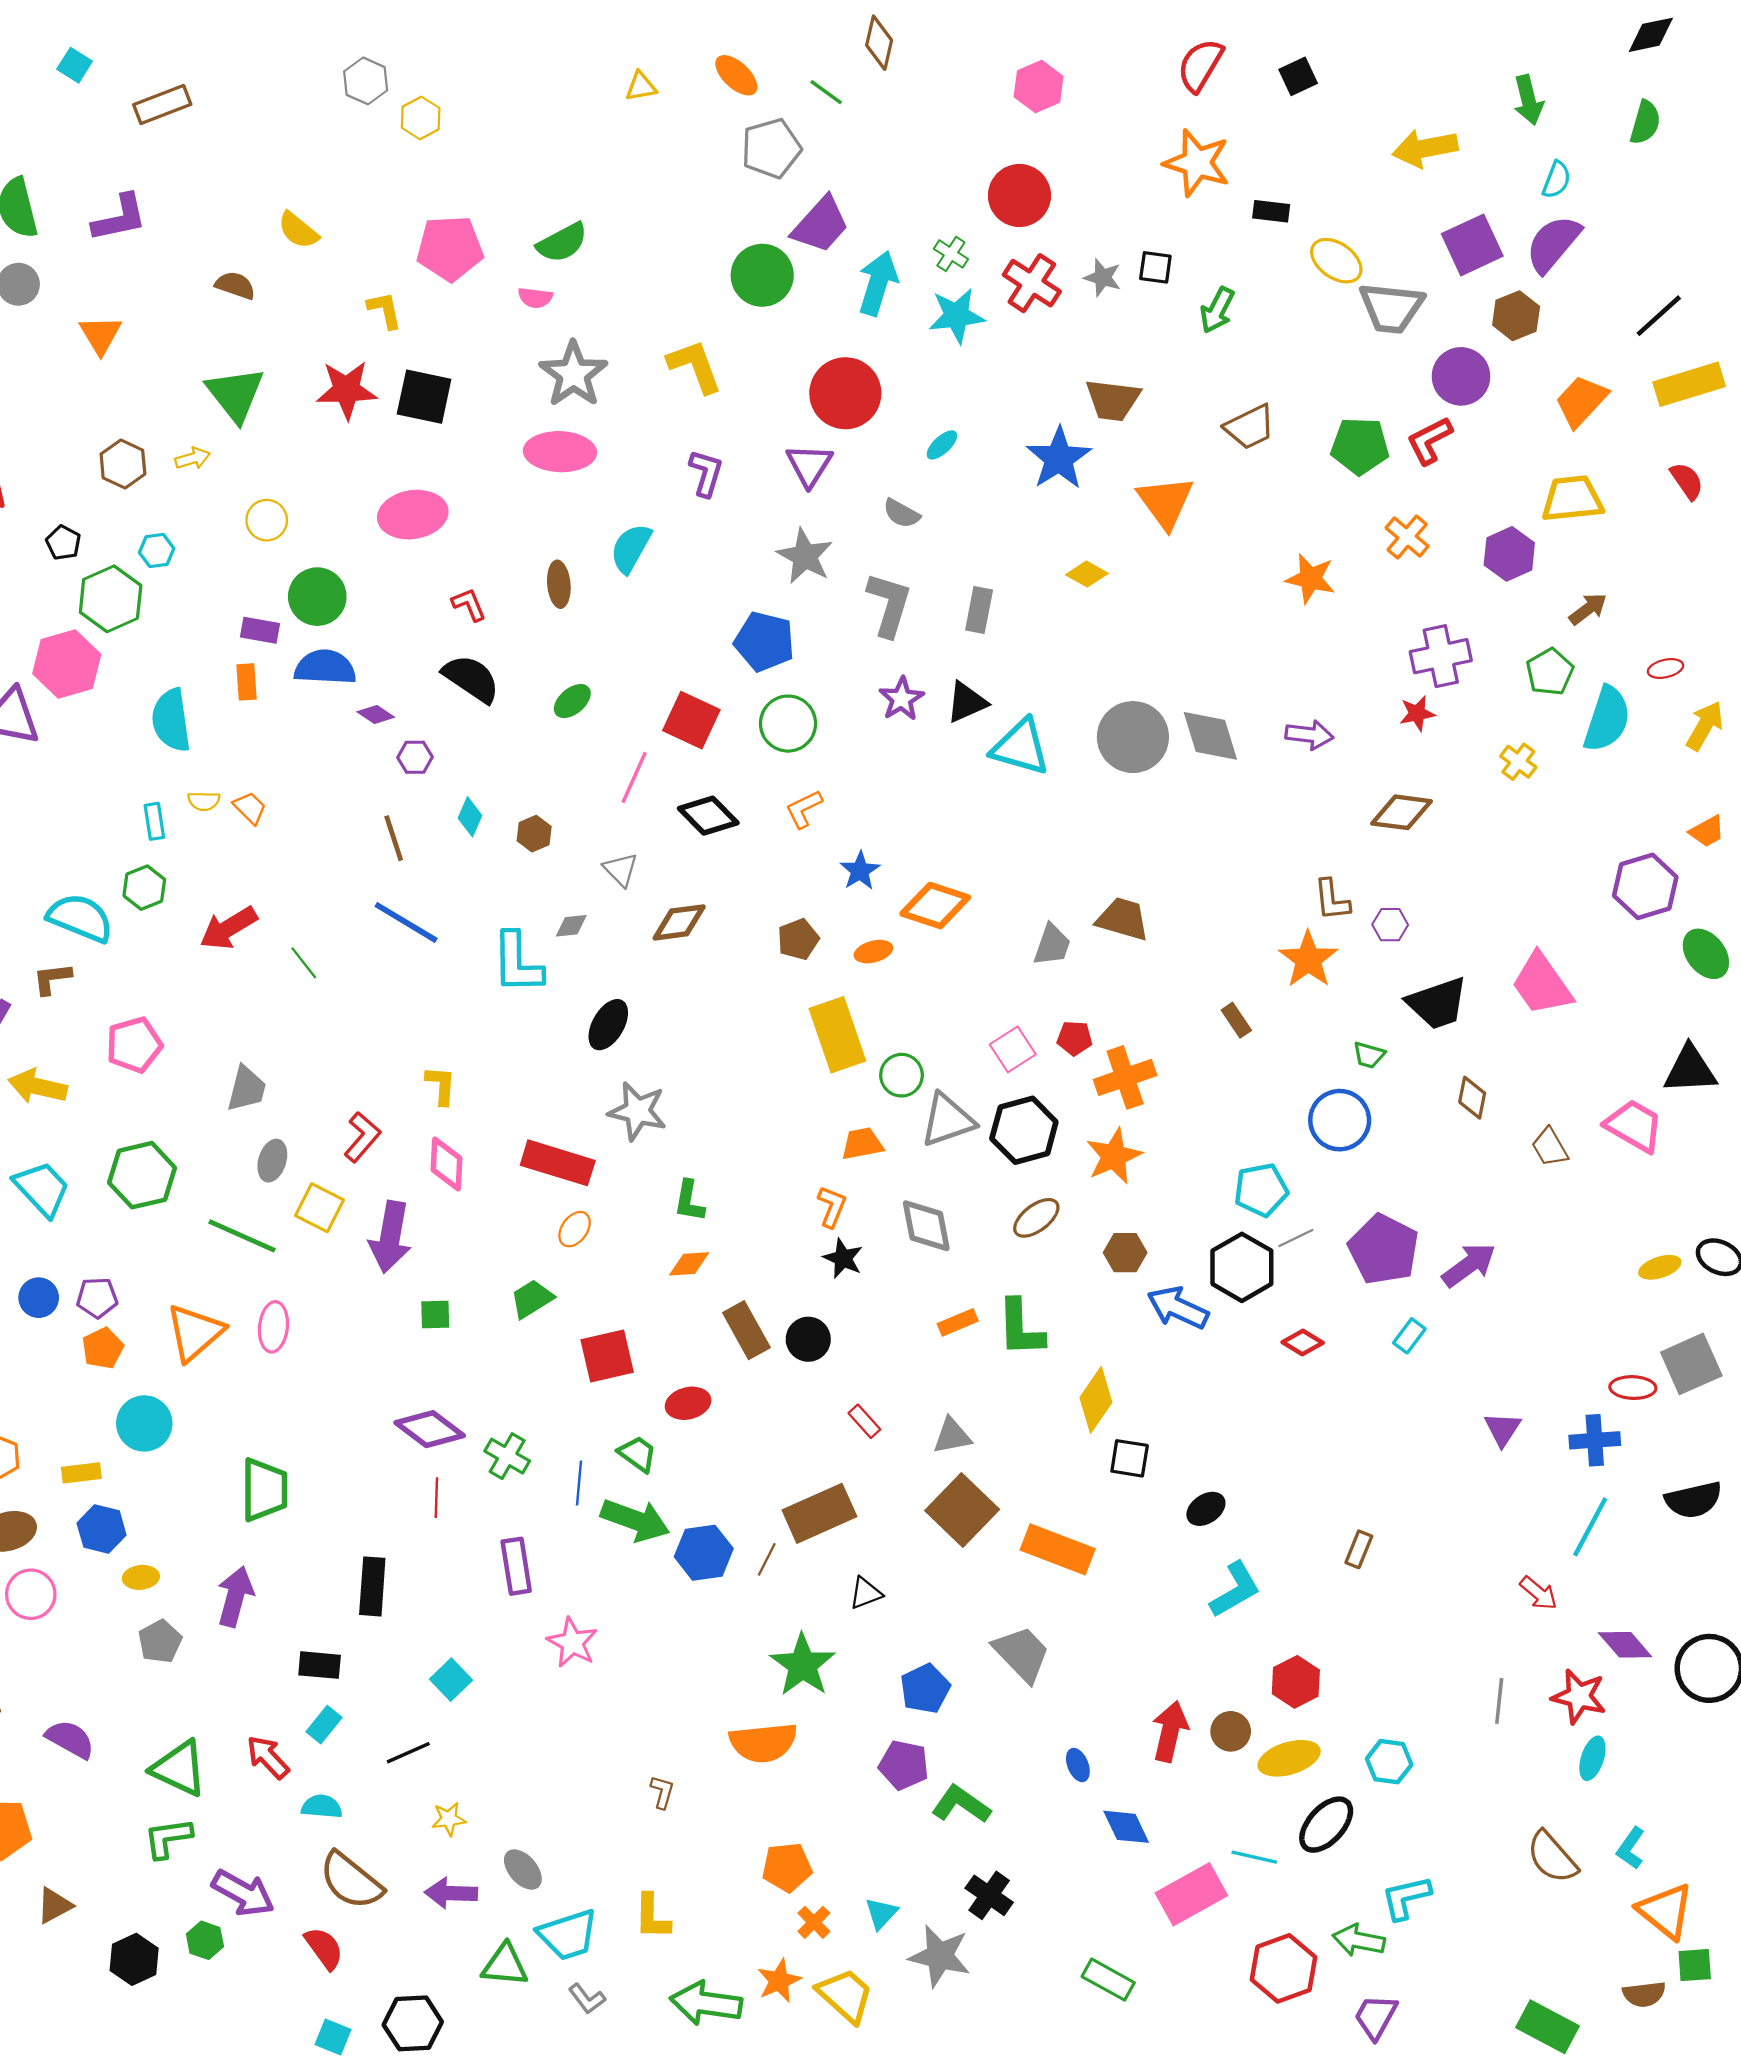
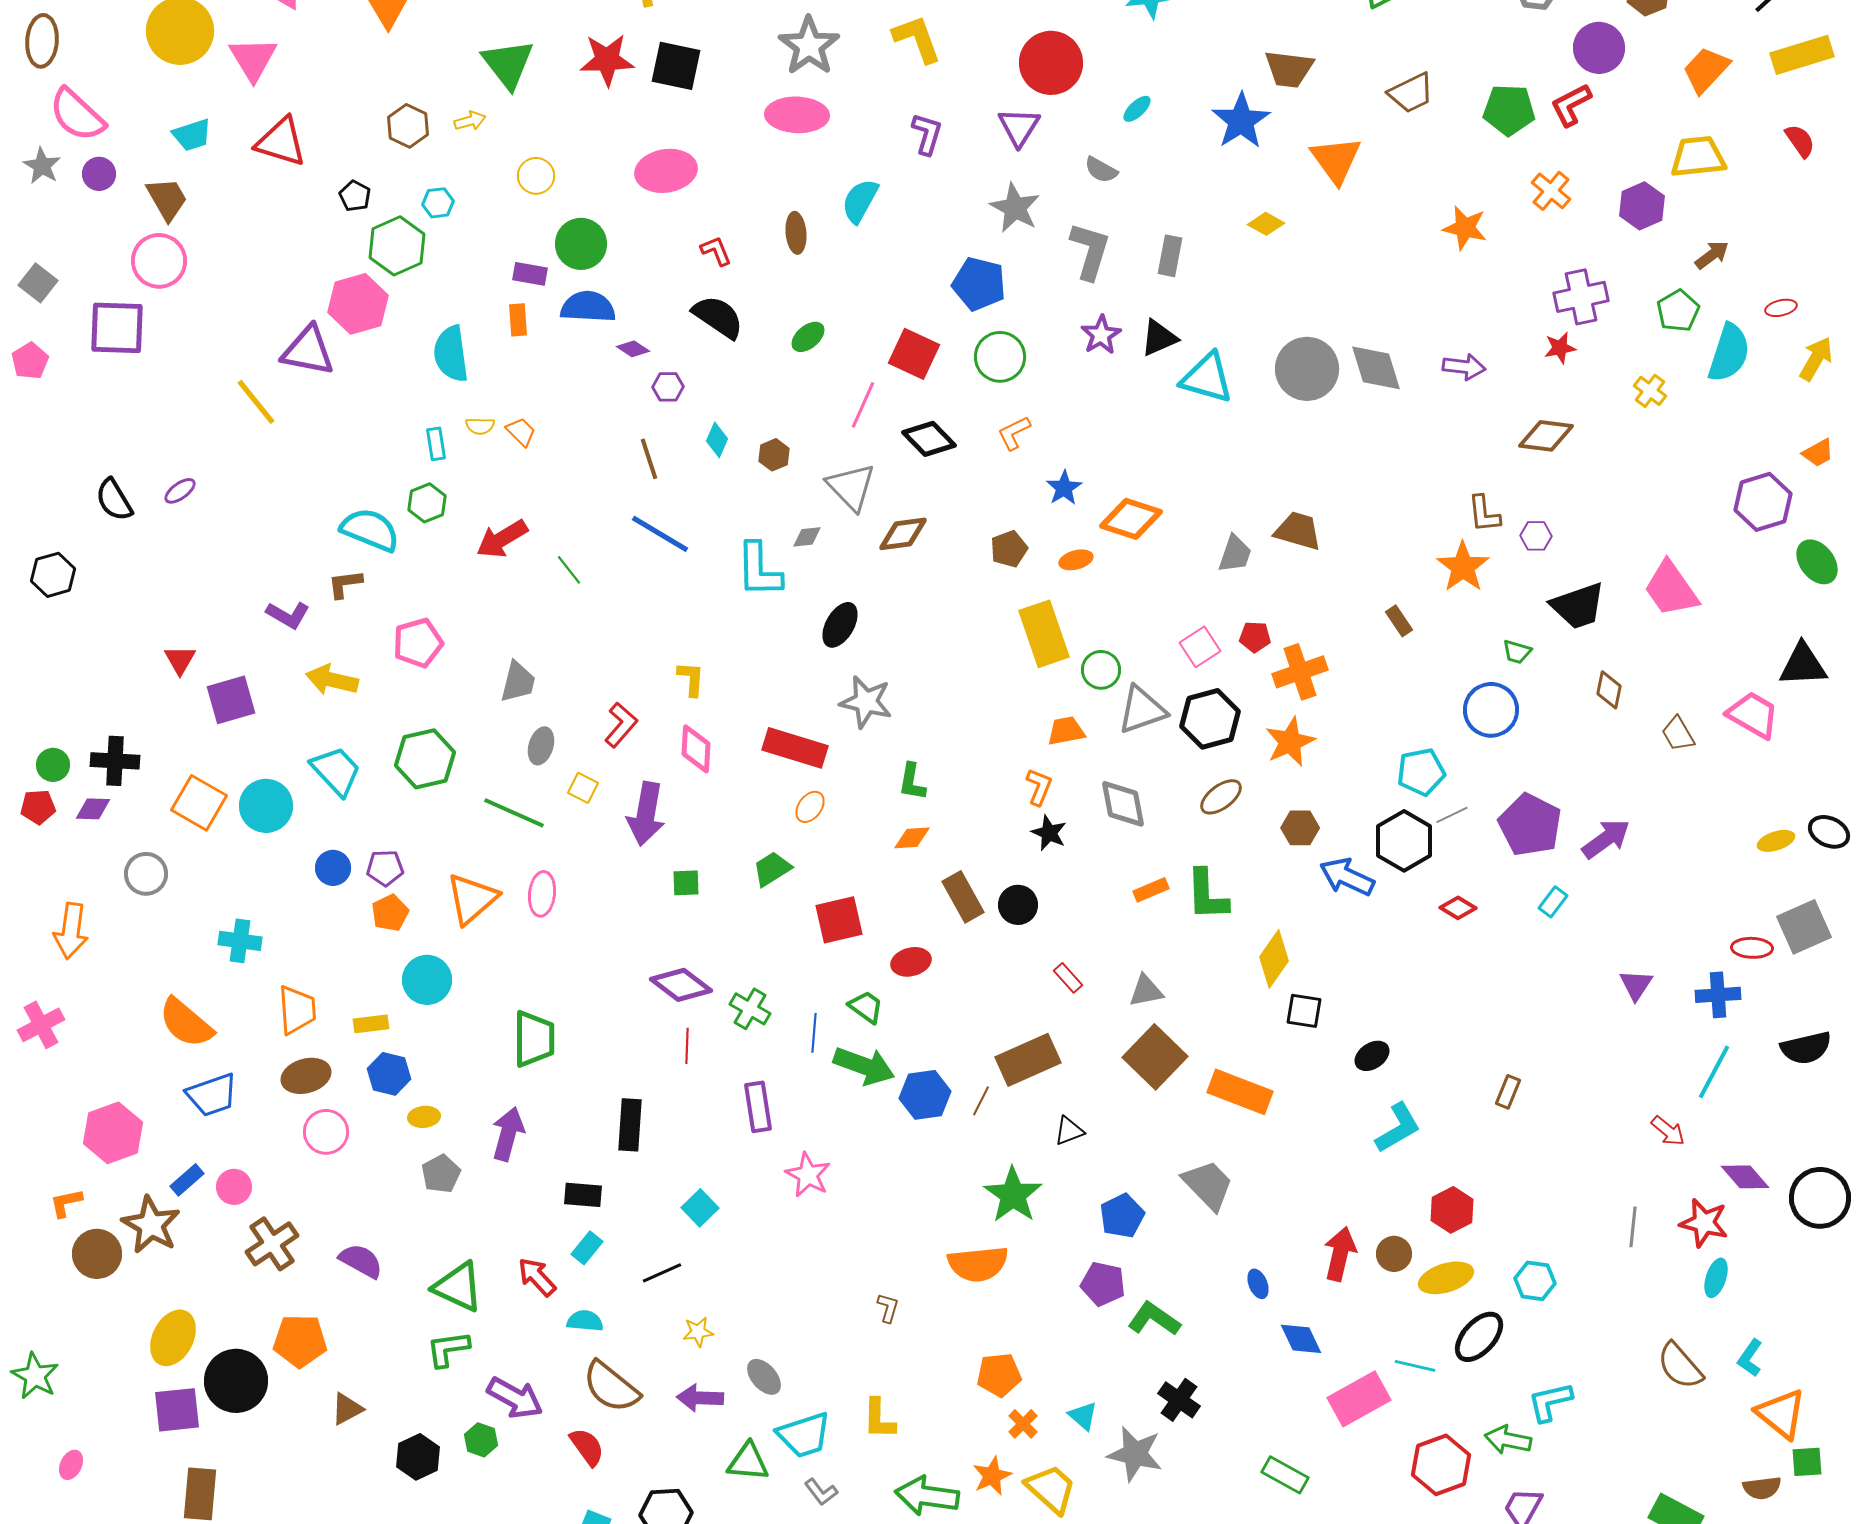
gray triangle: (621, 870) -> (851, 487), size x1.6
yellow square: (320, 1208) -> (583, 788), size x0.7
cyan triangle: (881, 1913) -> (1083, 1416), turned -32

